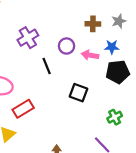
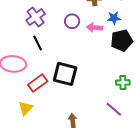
black line: (47, 66) -> (38, 43), moved
black square: (78, 93) -> (65, 74), moved, size x1.4
green cross: (115, 117) -> (123, 83), turned 32

